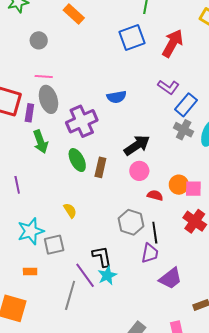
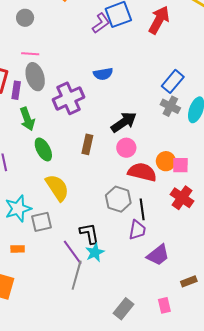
purple L-shape: (168, 87) -> (101, 23), moved, turned -70
green ellipse: (77, 160) -> (43, 149), moved
red semicircle: (155, 195) -> (142, 172), size x1.8
yellow semicircle: (70, 211) -> (57, 188), size x1.8
gray line: (70, 295) -> (77, 275), moved

